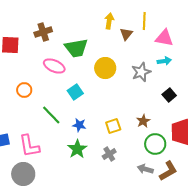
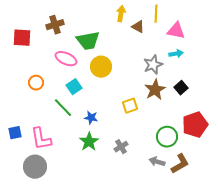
brown triangle: (126, 34) -> (138, 27), turned -40
yellow circle: (105, 68) -> (101, 67), moved
cyan square: (75, 92) -> (74, 87), moved
brown star: (143, 121) -> (155, 90), moved, size x1.5
yellow square: (113, 126) -> (130, 106), moved

